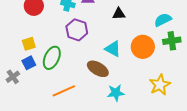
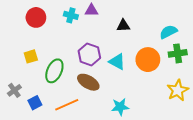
purple hexagon: (77, 30) -> (89, 54), moved
blue square: (29, 63) -> (35, 103), moved
brown ellipse: (98, 69) -> (88, 82), moved
yellow star: (160, 85) -> (178, 90), moved

